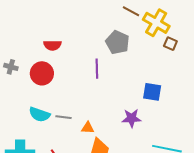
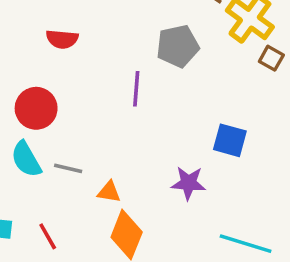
gray pentagon: (117, 42) -> (178, 46), turned 30
red circle: (42, 73) -> (36, 108), moved
cyan semicircle: (39, 114) -> (26, 159), turned 35

